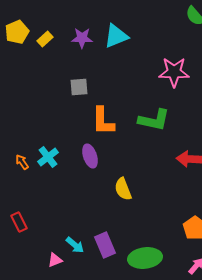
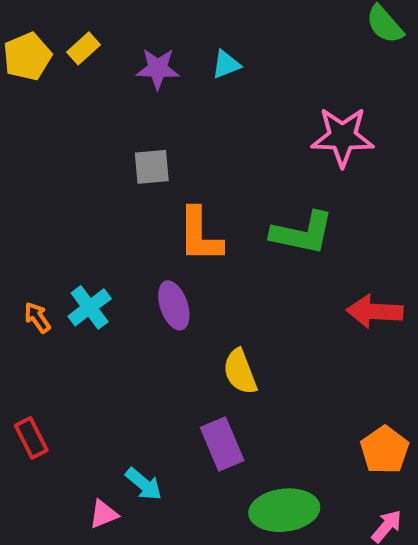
cyan triangle: (116, 36) -> (226, 64), size x0.6
yellow rectangle: (45, 39) -> (83, 48), moved
purple rectangle: (105, 245) -> (222, 444), moved

